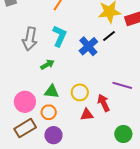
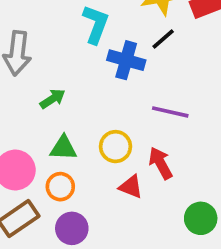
cyan L-shape: (60, 36) -> (96, 24), moved
blue cross: (88, 46) -> (126, 60), turned -30
purple line: (122, 85) -> (170, 112), moved
red triangle: (87, 115) -> (131, 187), turned 32

